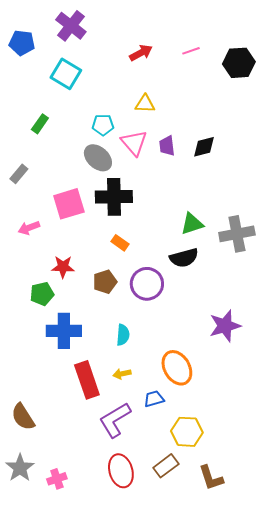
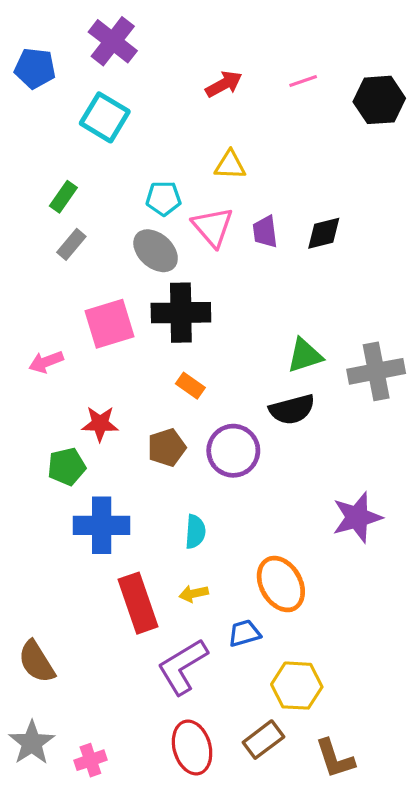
gray rectangle: (19, 174) -> (71, 244), moved

